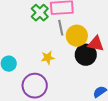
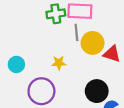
green cross: (40, 13) -> (56, 14), turned 30
black circle: (86, 55) -> (97, 91), moved

